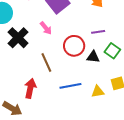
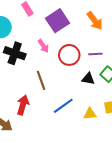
black cross: (18, 38) -> (15, 53), turned -30
red circle: (74, 46) -> (69, 55), moved
blue line: (70, 86) -> (63, 106), turned -30

